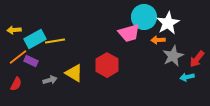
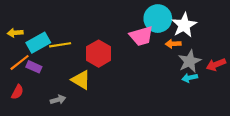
red arrow: (197, 59) -> (216, 65), turned 30
red hexagon: (107, 65) -> (99, 54), moved
cyan arrow: (187, 77) -> (190, 78), moved
gray arrow: (50, 80) -> (58, 100), moved

